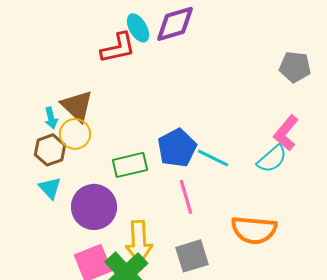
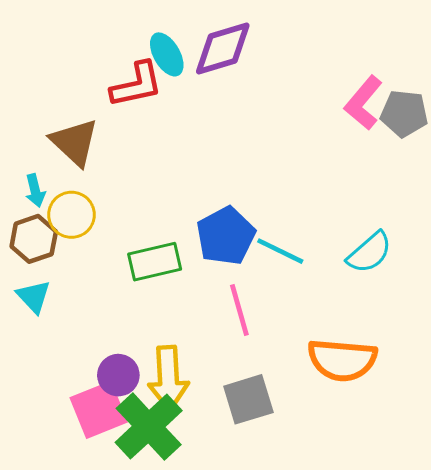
brown triangle: (77, 106) -> (75, 142), moved
pink L-shape: (286, 133) -> (363, 103), moved
purple circle: (94, 207) -> (118, 375), moved, size x0.6

